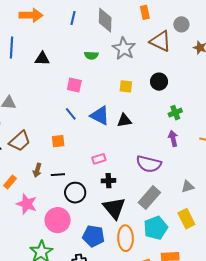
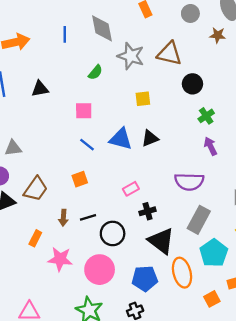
brown triangle: (160, 41) -> (169, 54), moved
green semicircle: (91, 55) -> (95, 72), turned -40
black circle: (159, 82) -> (192, 84), moved

